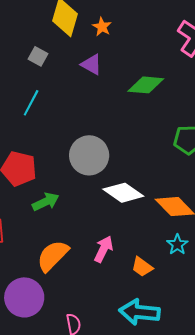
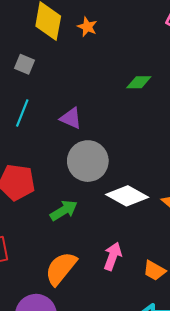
purple triangle: (91, 64) -> (71, 118), moved
green diamond: (146, 85) -> (139, 82), size x0.7
green arrow: (46, 202) -> (64, 210), moved

